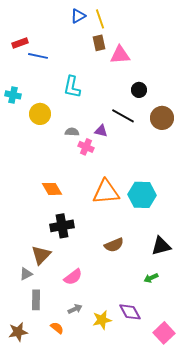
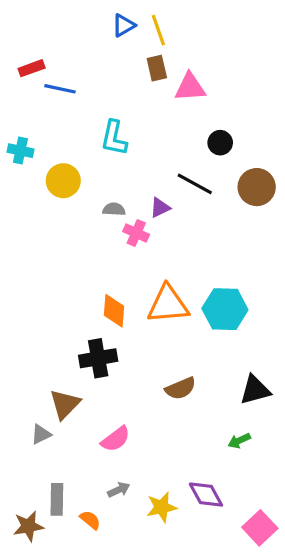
purple triangle: (101, 131) -> (160, 208), turned -40
orange diamond: (52, 189) -> (114, 311), moved, turned 35
gray rectangle: (36, 300) -> (57, 499), moved

